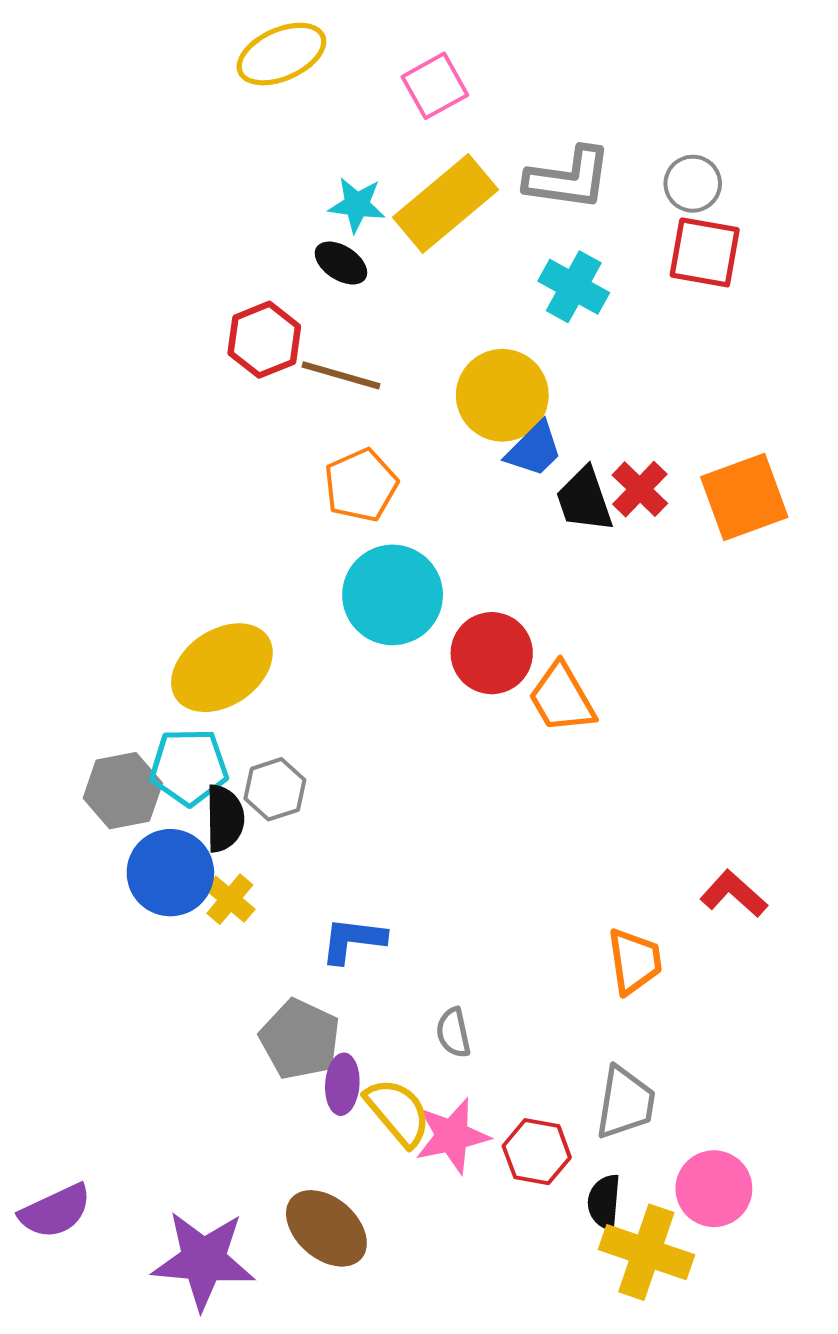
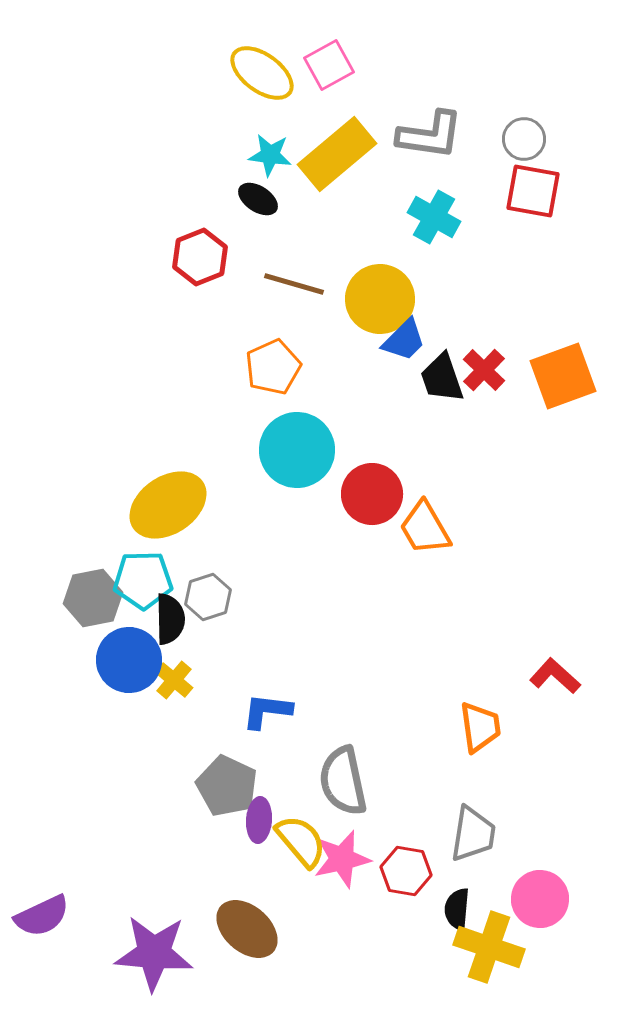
yellow ellipse: (281, 54) -> (262, 73), moved, turned 60
brown line: (341, 375) -> (294, 284), moved
gray semicircle: (453, 1033) -> (343, 781), size x1.8

